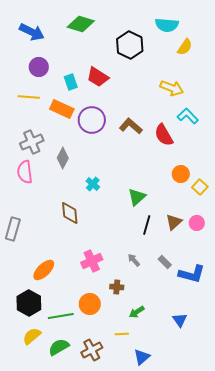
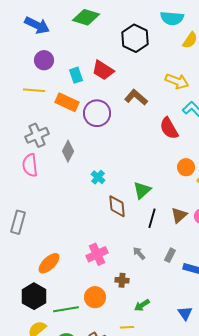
brown L-shape: (131, 126) -> (136, 97), moved
brown diamond: (70, 213) -> (117, 206), moved
gray rectangle: (165, 262) -> (170, 255), turned 72

